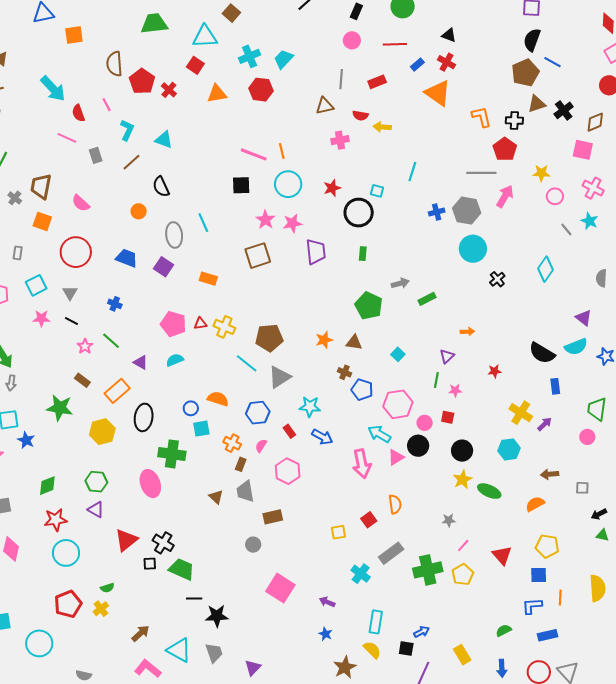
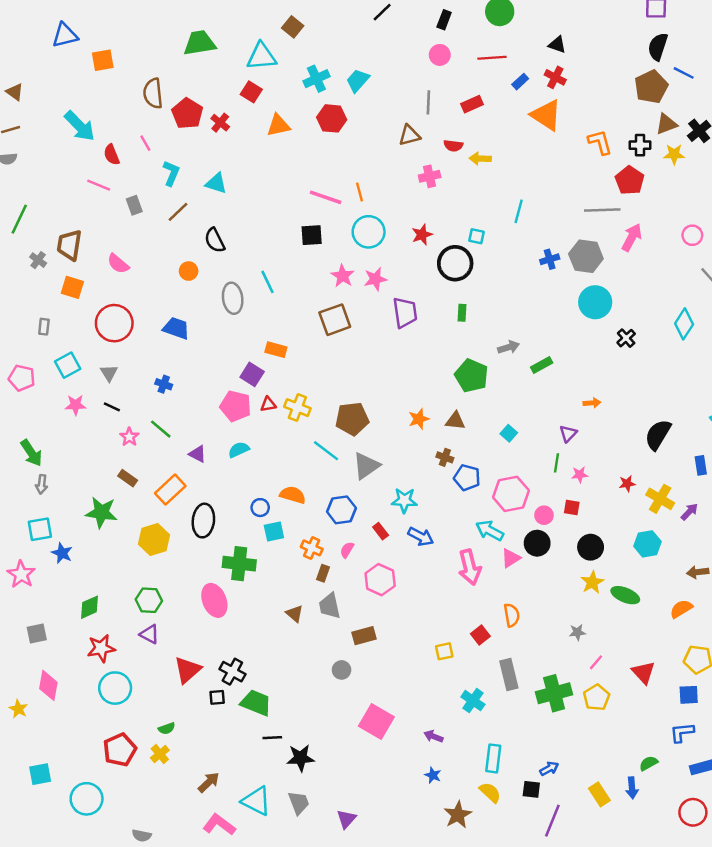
yellow star: (541, 173) -> (674, 154), moved
purple square: (163, 267) -> (252, 374), moved
black semicircle: (542, 353) -> (658, 435), moved, turned 92
red star: (495, 371) -> (627, 484), moved
gray rectangle: (391, 553) -> (509, 675), turned -65
blue arrow: (502, 668) -> (632, 788), moved

